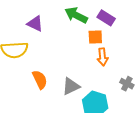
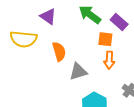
orange semicircle: (40, 80) -> (59, 51), moved
gray triangle: (71, 86) -> (78, 72), moved

